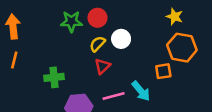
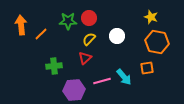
white circle: (121, 39) -> (117, 36), moved
orange line: (14, 60) -> (41, 34), moved, turned 32
red triangle: (102, 66) -> (85, 58), moved
orange square: (163, 71) -> (147, 68), moved

